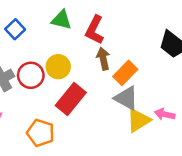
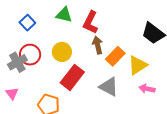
red circle: (31, 75) -> (30, 55), moved
gray triangle: (126, 98) -> (109, 87), moved
yellow triangle: (138, 120) -> (138, 65), moved

